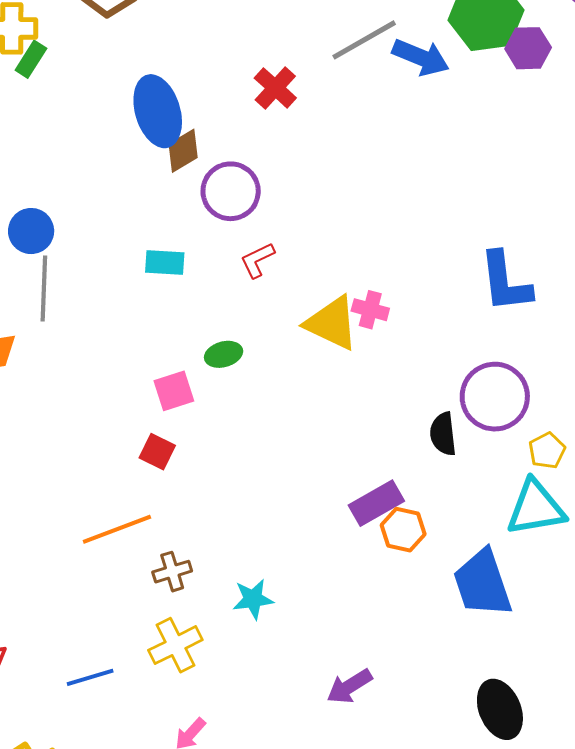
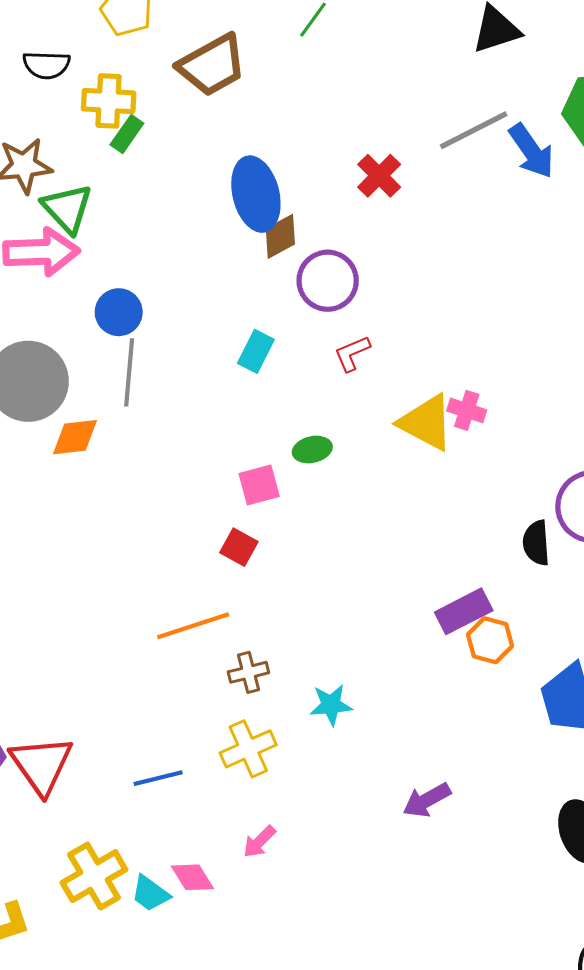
blue arrow: (421, 57) -> (532, 151), turned 30
cyan rectangle: (165, 262) -> (256, 351), turned -69

